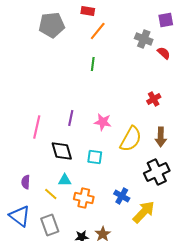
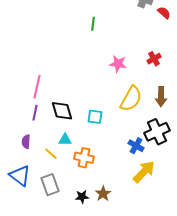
purple line: (71, 118) -> (35, 113), moved
pink star: (103, 122) -> (118, 64), moved
blue cross: (122, 196) -> (136, 146), moved

